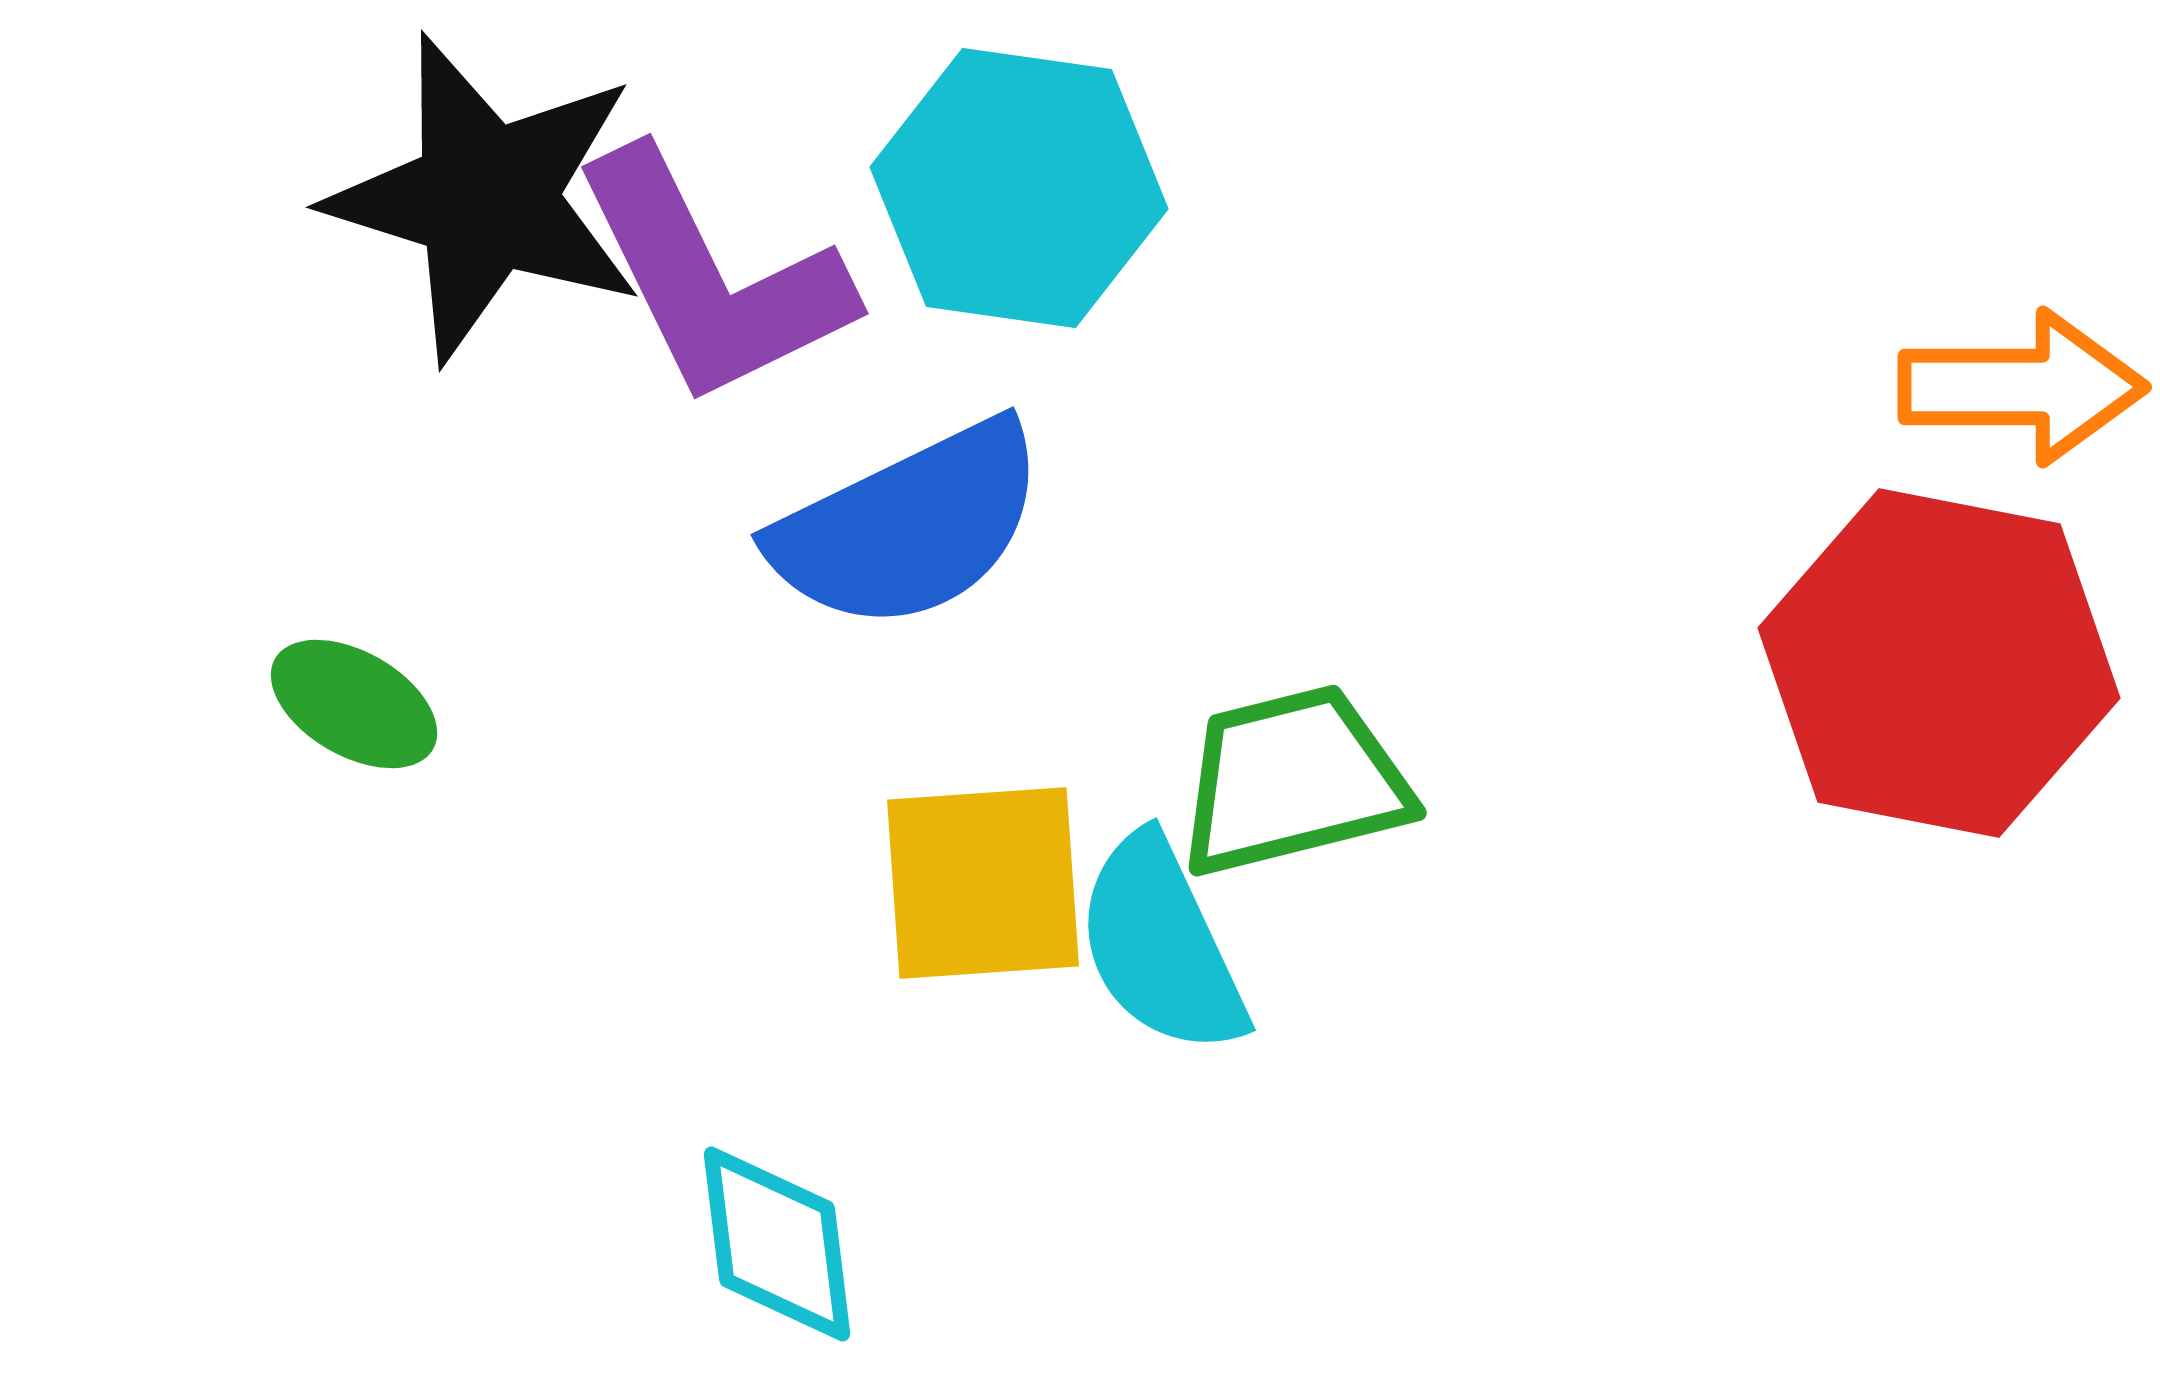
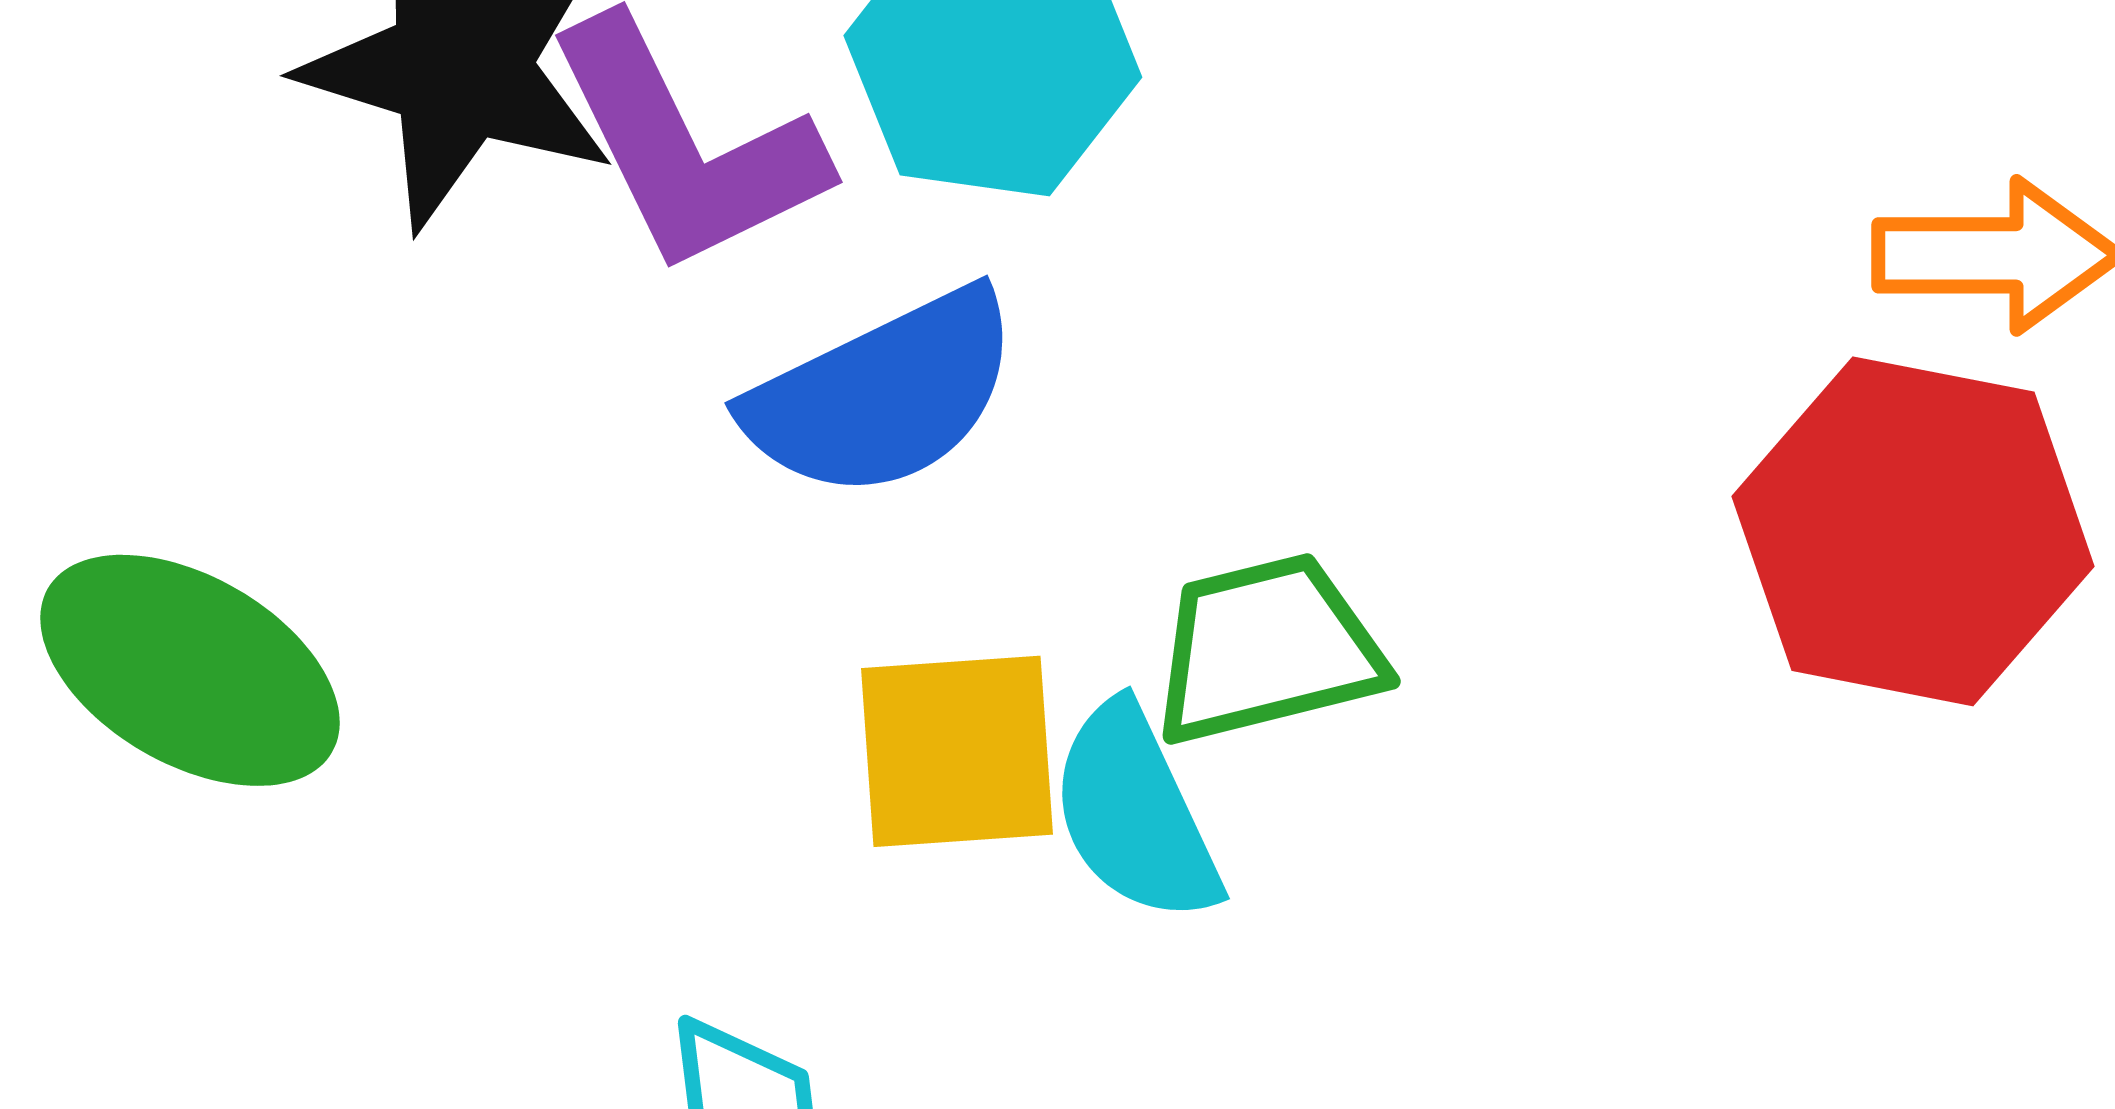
green ellipse: (354, 704) -> (190, 670), moved, size x1.8

